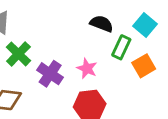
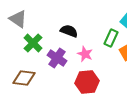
black semicircle: (102, 24) -> (69, 31), moved

